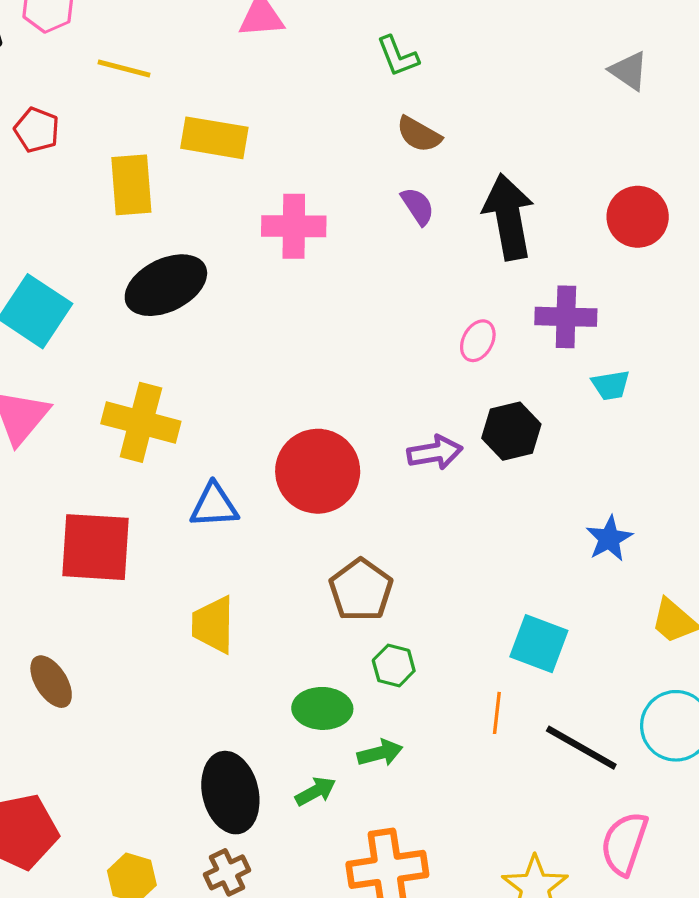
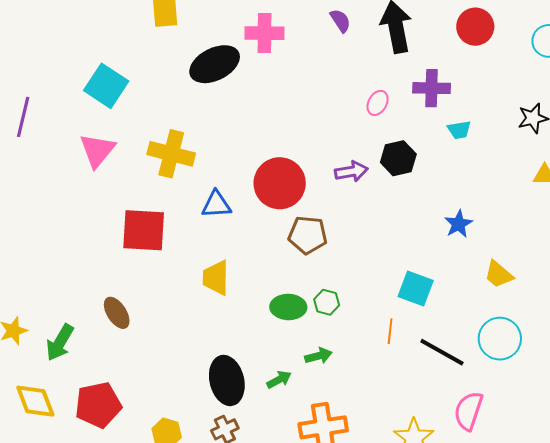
black ellipse: (166, 285) -> (215, 64), moved
brown pentagon: (361, 590) -> (308, 235), moved, turned -30
green ellipse: (322, 708) -> (288, 307), moved

